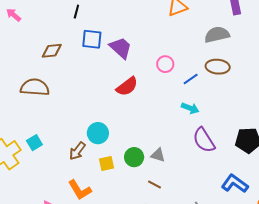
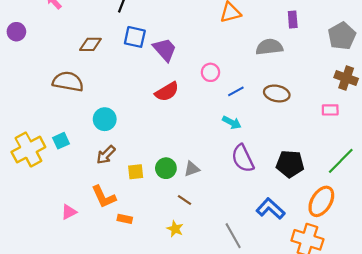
brown ellipse: (218, 67) -> (277, 93), moved
cyan circle: (98, 133) -> (105, 119), moved
gray triangle: (158, 155) -> (192, 169), turned -42

